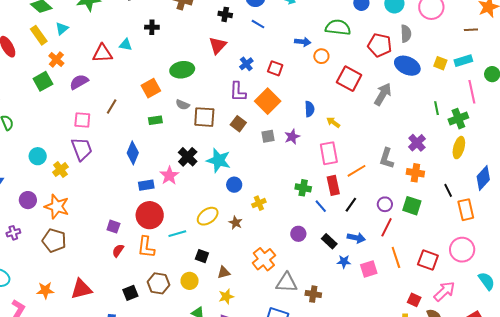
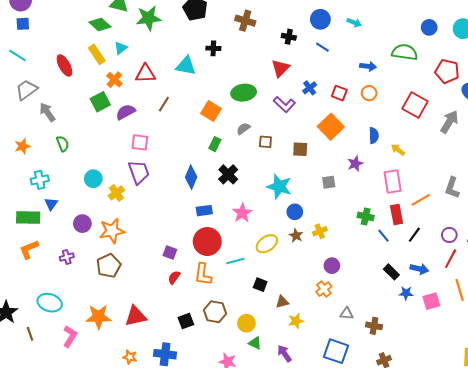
cyan triangle: (126, 45) -> (186, 66), size x1.5
red triangle: (102, 53) -> (145, 74), moved
orange circle: (321, 56) -> (369, 93), moved
purple semicircle: (79, 82) -> (126, 112), moved
orange square: (151, 88) -> (211, 111), turned -30
purple L-shape: (238, 92) -> (284, 104), moved, turned -50
gray semicircle: (183, 105) -> (243, 129), turned 120
brown line: (112, 106) -> (164, 104), moved
brown square: (204, 117) -> (265, 142), size x0.6
green rectangle: (155, 120) -> (215, 144), turned -56
brown square: (238, 124) -> (300, 149), turned -35
gray square: (268, 136) -> (329, 182), moved
black cross: (188, 157) -> (228, 174), moved
pink star: (169, 176) -> (242, 213), moved
orange star: (57, 207) -> (112, 231), turned -30
brown star: (236, 223) -> (296, 236), moved
purple circle: (298, 234) -> (332, 266), moved
brown pentagon: (54, 241) -> (109, 266), turned 30
orange cross: (264, 259) -> (324, 289), size x0.7
yellow circle: (190, 281) -> (246, 323), moved
gray triangle: (286, 283) -> (347, 314), size x0.6
orange star: (45, 290) -> (98, 317), size x1.4
yellow star: (226, 297) -> (296, 321), moved

